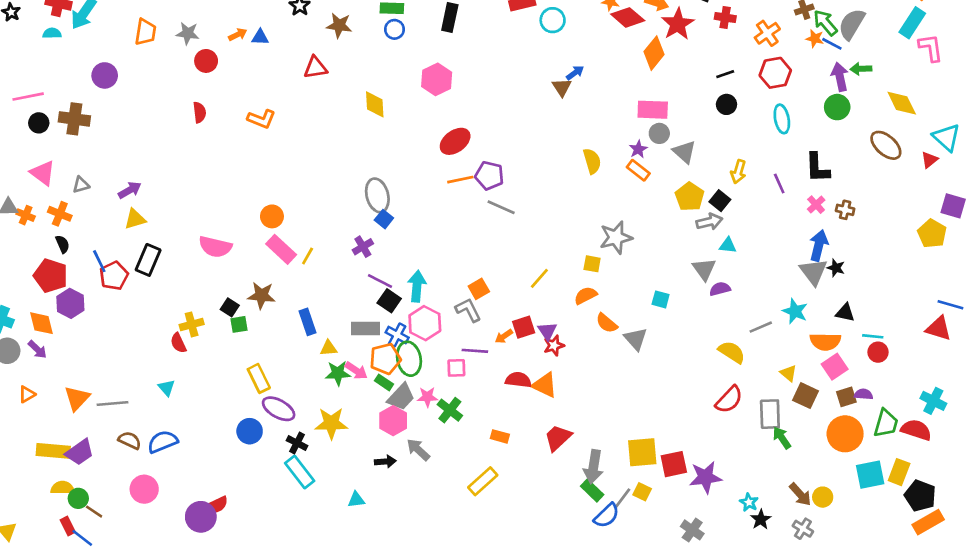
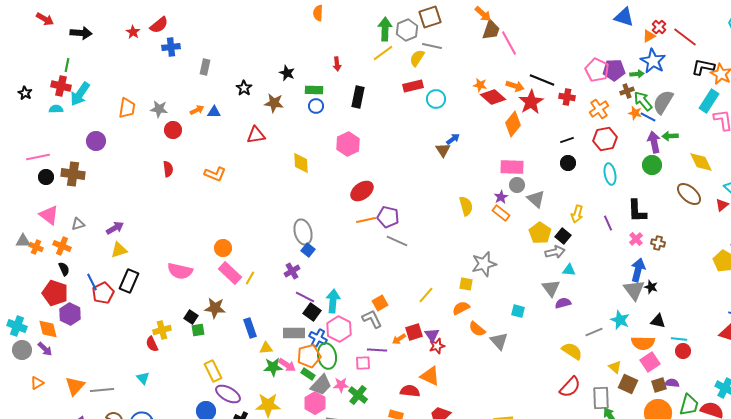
red semicircle: (518, 380) -> (410, 391), moved

